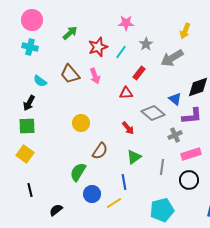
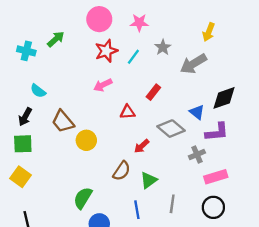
pink circle: (32, 20) -> (99, 19), moved
green arrow: (70, 33) -> (56, 39), moved
red rectangle: (139, 73) -> (153, 92), moved
brown trapezoid: (70, 74) -> (63, 121), moved
pink arrow: (95, 76) -> (103, 85), turned 84
red triangle: (126, 93) -> (127, 112), moved
red arrow: (128, 128) -> (142, 146), turned 88
brown semicircle: (100, 151) -> (122, 171), moved
gray line: (162, 167) -> (172, 204), moved

